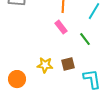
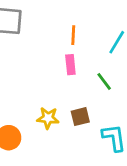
pink rectangle: (61, 27) -> (70, 65), turned 32

